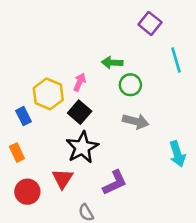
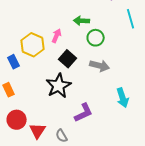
black square: (80, 112) -> (68, 59), moved
cyan arrow: (177, 154) -> (123, 98), moved
red triangle: (63, 179) -> (38, 131), moved

